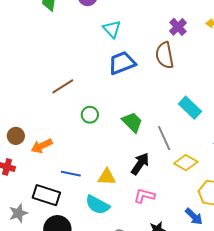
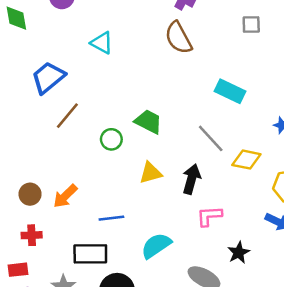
cyan triangle: (112, 29) -> (102, 43), moved
blue trapezoid: (122, 63) -> (48, 77), moved
green trapezoid: (132, 122) -> (148, 122), moved
yellow triangle: (107, 177) -> (150, 173), moved
cyan semicircle: (97, 205) -> (156, 246), turned 135

